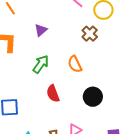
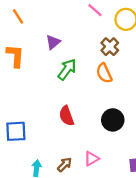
green arrow: (41, 64) -> (67, 69), moved
orange semicircle: (75, 64) -> (104, 73), moved

